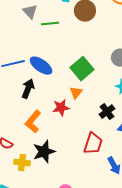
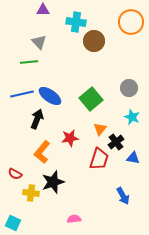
green line: (50, 24) -> (29, 62), moved
orange triangle: (76, 93) -> (100, 129), moved
red trapezoid: (93, 144) -> (99, 159), moved

